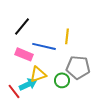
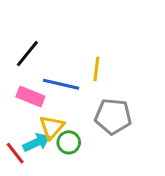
yellow triangle: (38, 74) -> (52, 127), turned -30
green circle: (62, 80) -> (69, 142), moved

